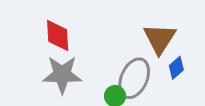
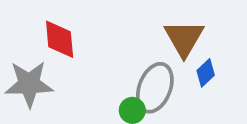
gray star: (62, 75) -> (29, 84), moved

